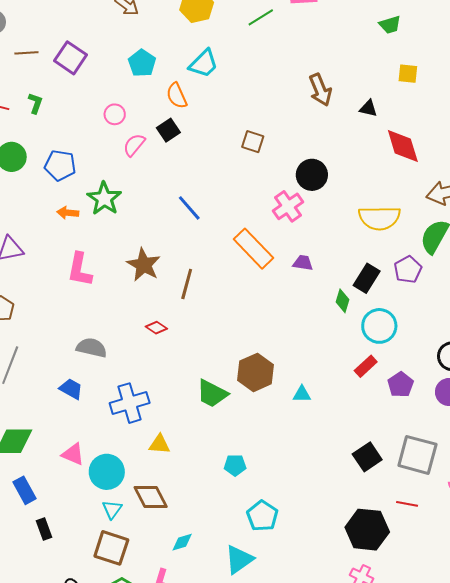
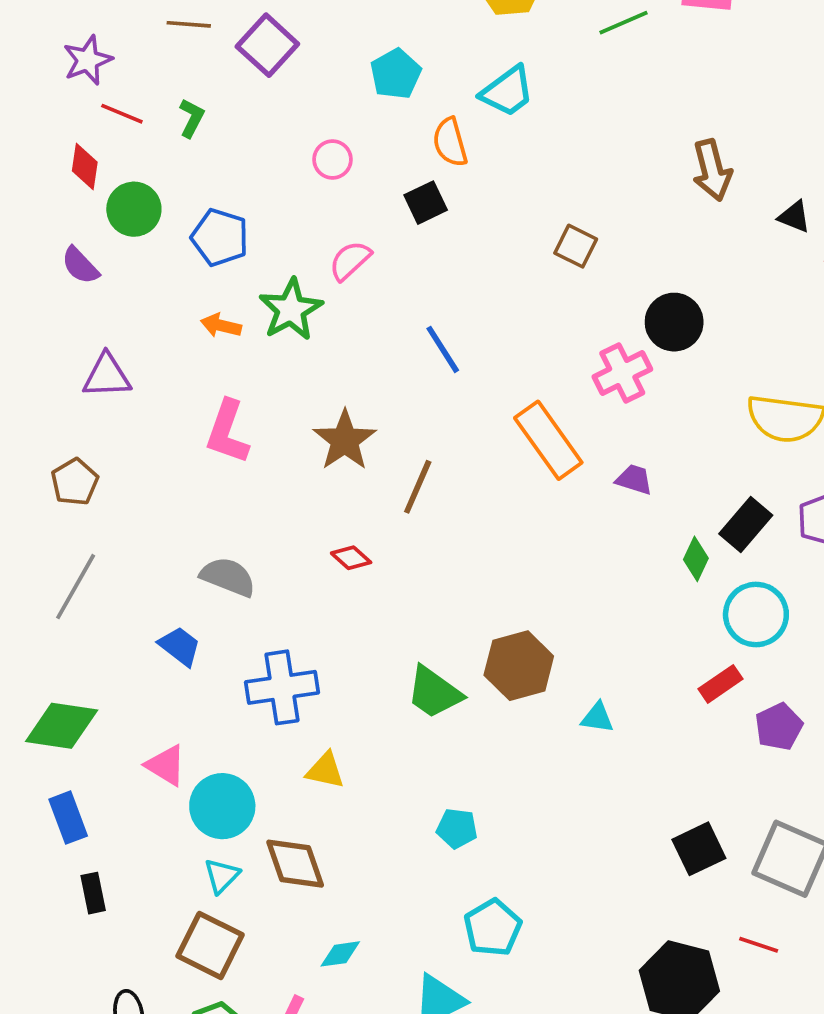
pink semicircle: (134, 145) -> (350, 261), moved

